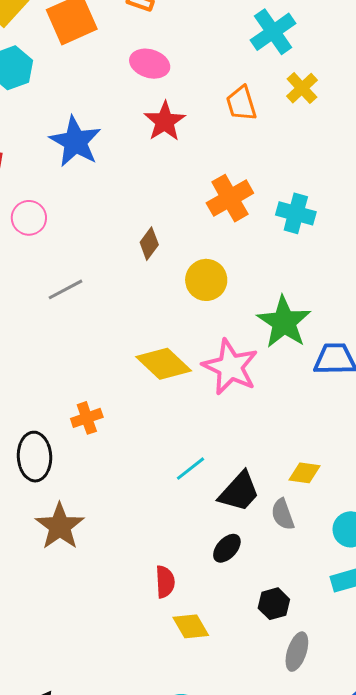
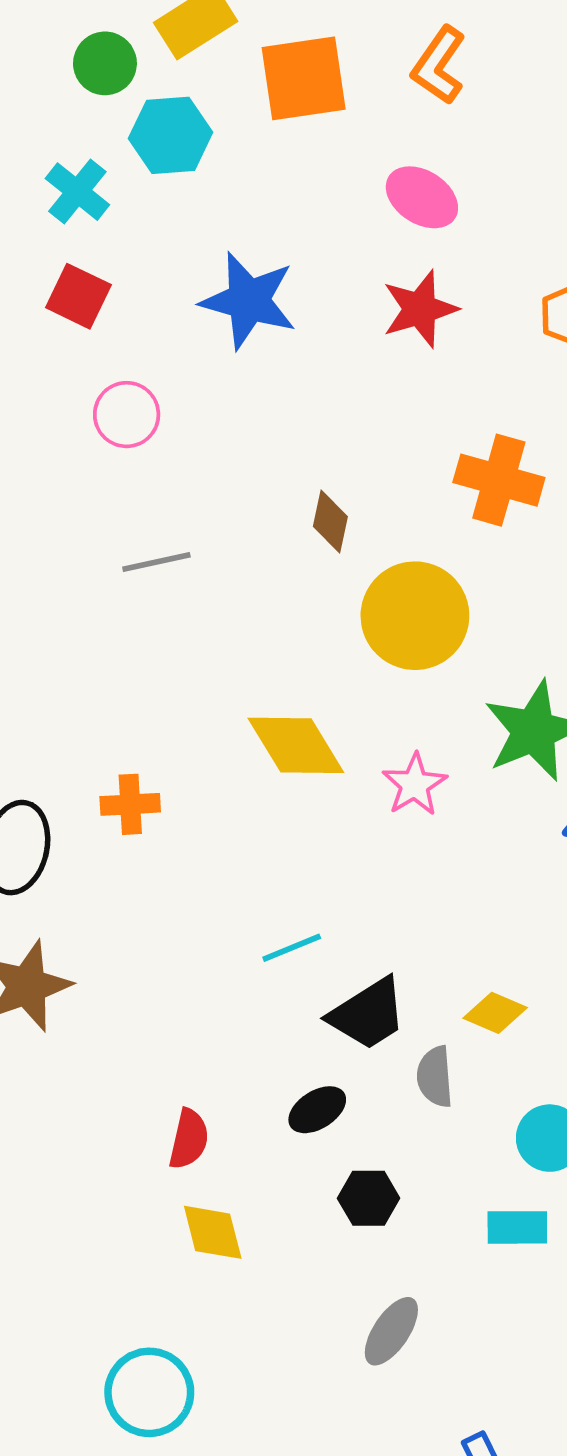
blue star: (75, 142) -> (249, 301), turned -30
orange cross: (230, 198) -> (499, 480), turned 30
brown diamond: (149, 244) -> (330, 522), turned -40
yellow circle: (206, 280) -> (415, 616), size x1.4
pink star: (230, 367) -> (415, 785), size x0.6
black hexagon: (274, 604) -> (369, 1198), moved

